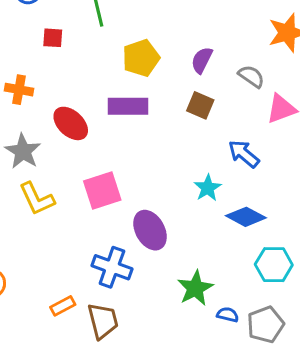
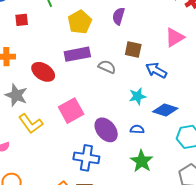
gray semicircle: (251, 76) -> (107, 67), moved
brown square: (200, 105) -> (133, 49), moved
cyan star: (208, 188) -> (137, 96), turned 30
blue semicircle: (228, 315) -> (137, 129), moved

